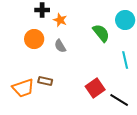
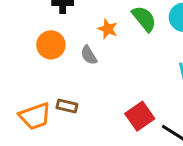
orange star: (60, 20) -> (108, 29), moved
green semicircle: (101, 33) -> (144, 19), moved

